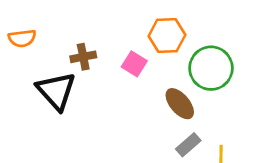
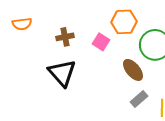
black triangle: (56, 91) -> (62, 73), moved

